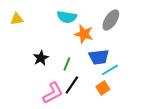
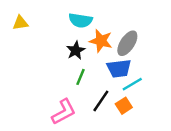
gray ellipse: (111, 20) -> (127, 43), moved
black star: (41, 58) -> (76, 50), moved
black line: (72, 85) -> (101, 101), moved

